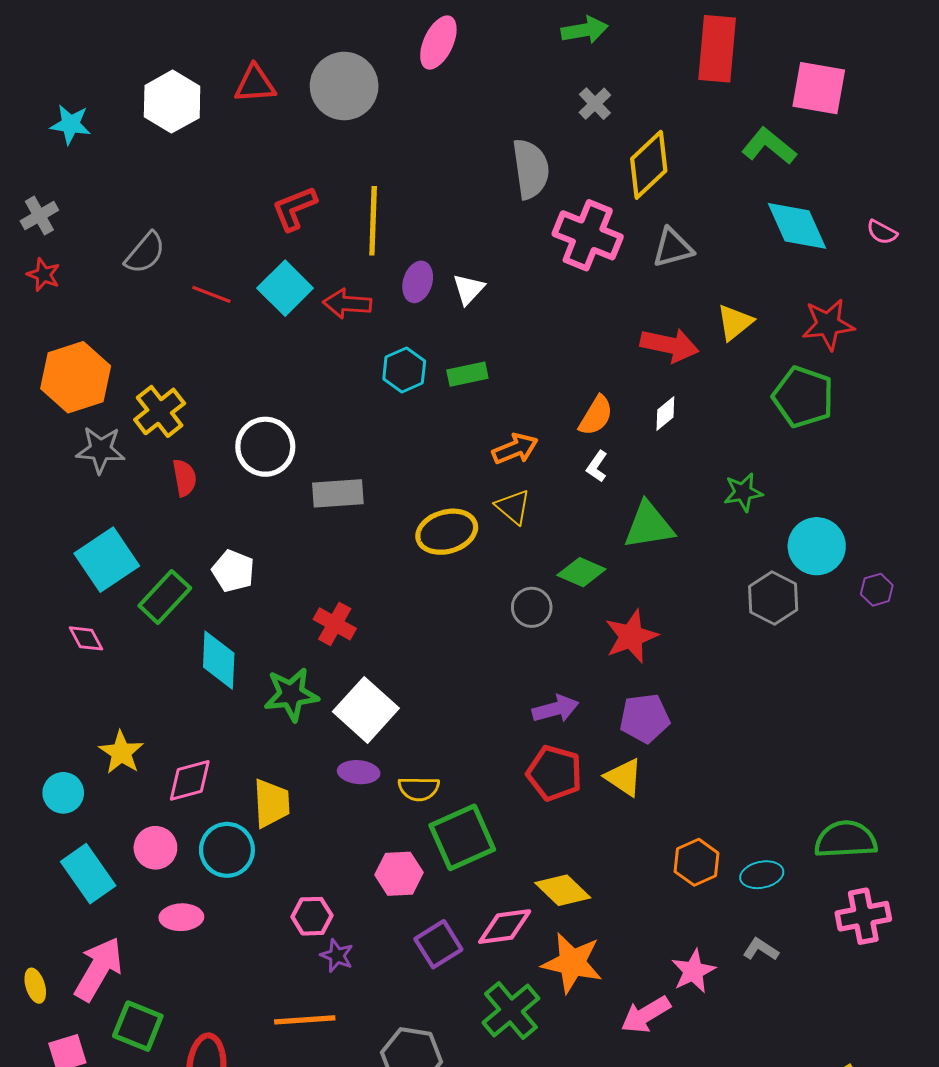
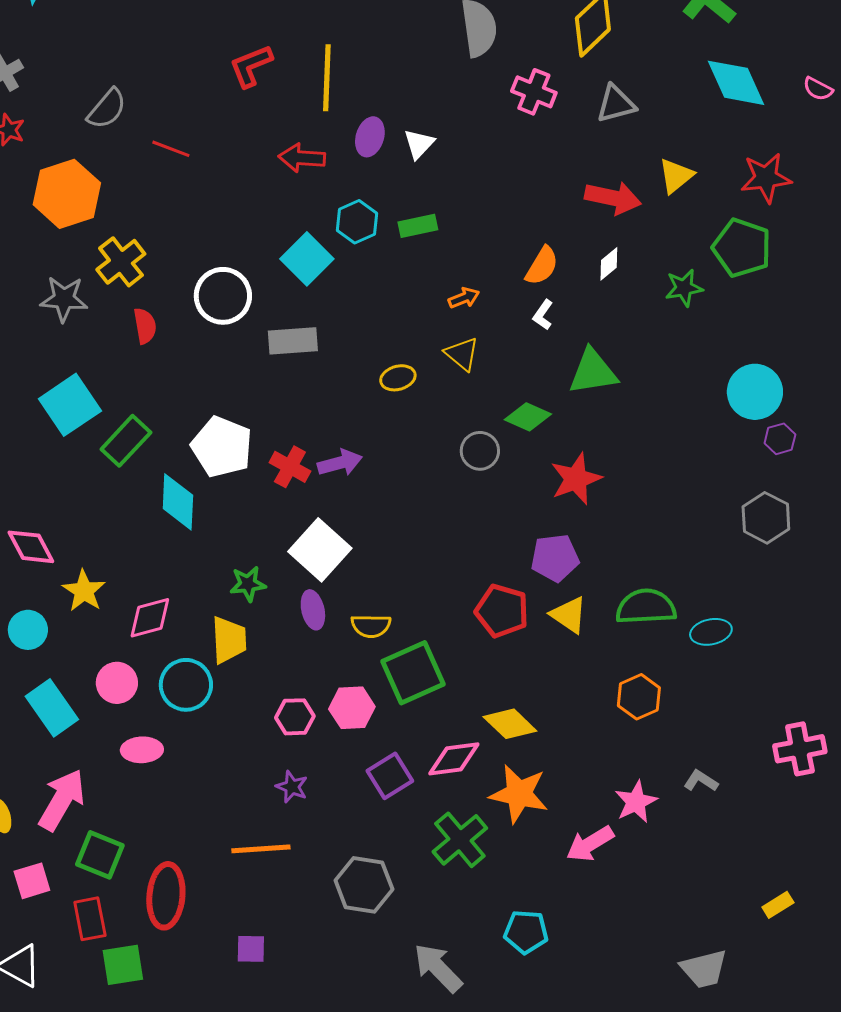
pink cross: (588, 235) -> (534, 92), size x0.7
cyan square: (285, 288) -> (307, 259), moved
orange hexagon: (76, 377) -> (67, 194), moved
orange arrow: (515, 449) -> (464, 298), size x0.7
green star: (743, 492) -> (684, 288), moved
yellow ellipse: (447, 532) -> (398, 378), size x0.6
white pentagon: (233, 571) -> (222, 447), moved, size x1.5
purple hexagon: (877, 590) -> (780, 439), moved
gray hexagon: (773, 598) -> (766, 518), moved
pink diamond: (86, 638) -> (31, 547), moved, size x1.4
green star: (291, 694) -> (248, 584), moved, size x0.7
purple arrow: (556, 709) -> (340, 463), moved
purple pentagon: (645, 718) -> (555, 558), moved
purple ellipse: (359, 772) -> (313, 610), turned 72
green semicircle: (846, 839) -> (646, 607), moved
cyan ellipse: (762, 875) -> (711, 632), moved
pink hexagon: (312, 916) -> (295, 717), moved

